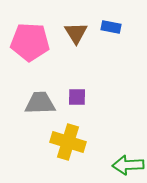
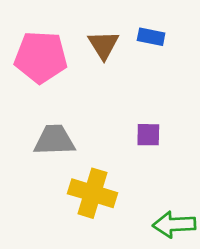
purple square: (77, 97) -> (148, 135), moved

